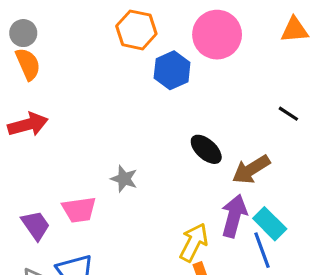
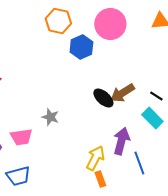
black line: (288, 114) -> (156, 96), moved
brown arrow: (251, 169) -> (122, 93), moved
cyan rectangle: (270, 224) -> (152, 118), moved

